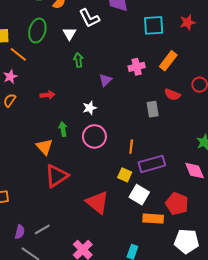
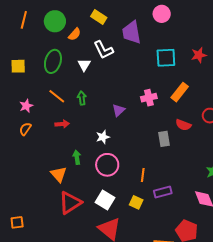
orange line: (18, 54) -> (57, 96), moved
green arrow: (78, 60) -> (82, 98), moved
purple rectangle: (152, 164) -> (163, 192), size x0.7
white square: (139, 195) -> (105, 200), moved

